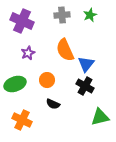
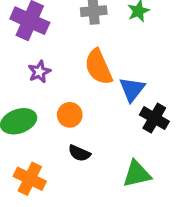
black cross: (85, 86) -> (154, 118), moved
green triangle: (100, 117) -> (137, 174), moved

